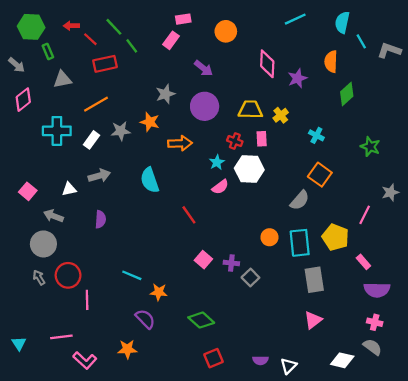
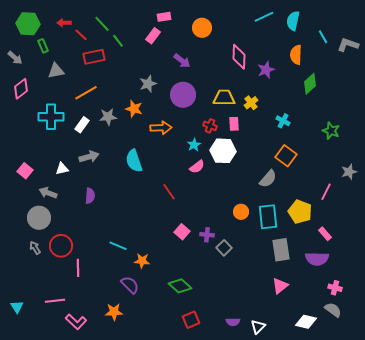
cyan semicircle: (342, 22) -> (293, 21), moved
purple semicircle: (377, 290) -> (317, 259), moved

